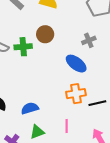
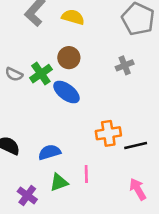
green cross: (23, 47) -> (41, 74), turned -30
blue ellipse: (76, 64) -> (66, 92), moved
pink line: (67, 126) -> (86, 174), moved

